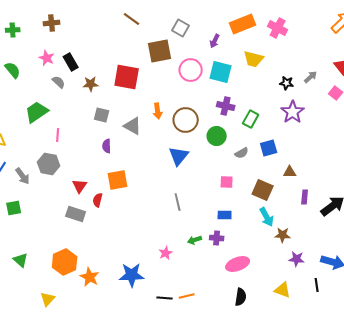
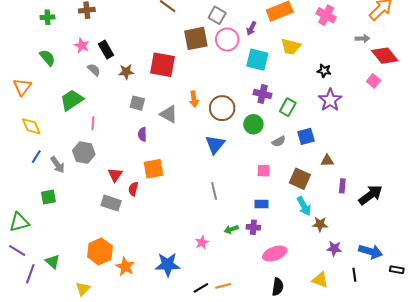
pink cross: (278, 28) -> (326, 15), moved
pink circle: (191, 70) -> (227, 39), moved
gray arrow: (311, 77) -> (362, 38), moved, turned 40
green triangle: (21, 260) -> (53, 262), moved
black line: (165, 298) -> (201, 288), turned -35

